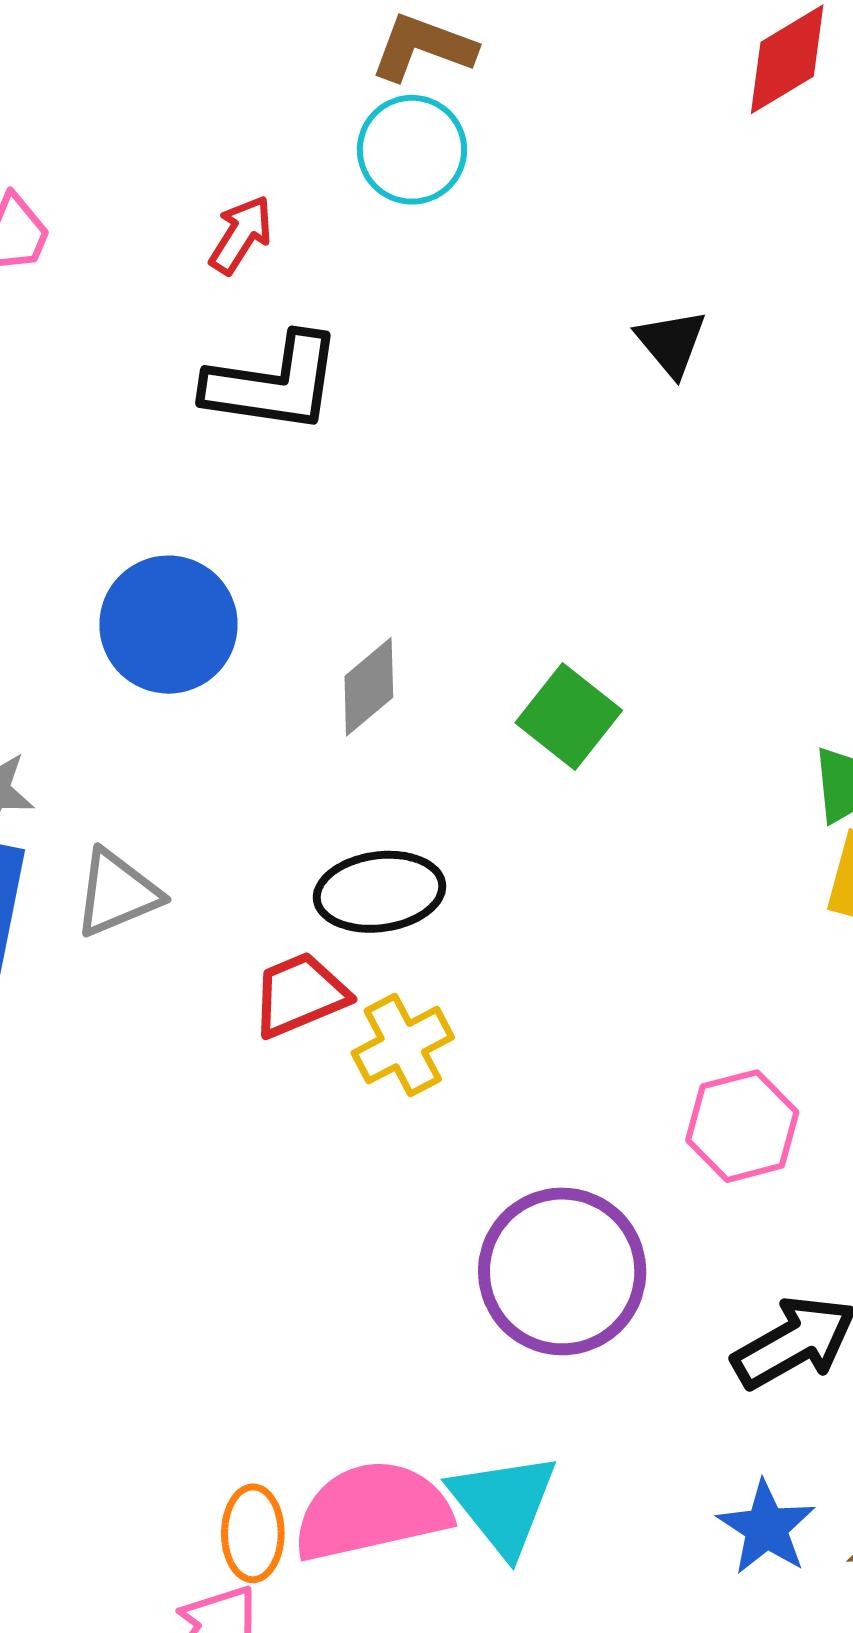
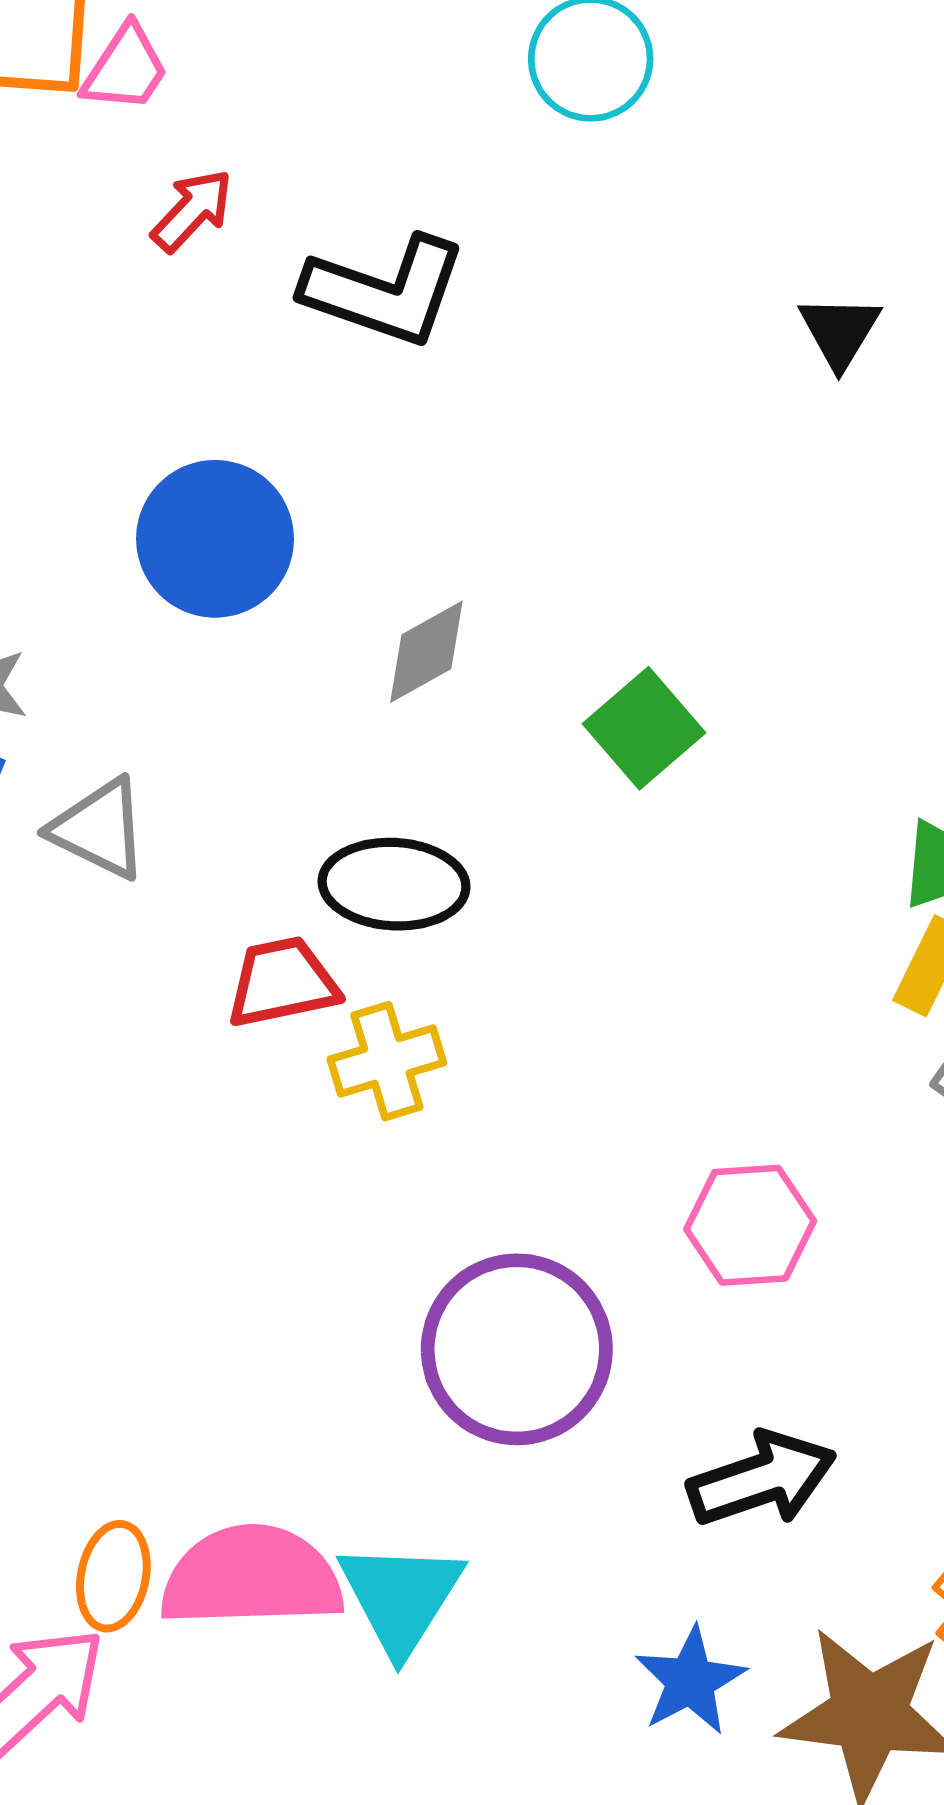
red arrow: (241, 235) -> (192, 210), moved
gray triangle: (117, 893) -> (99, 829), turned 38

